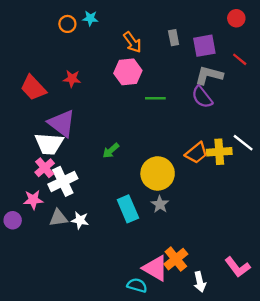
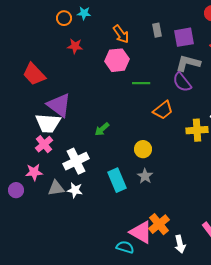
red star: (72, 79) -> (75, 46), moved
orange trapezoid: (196, 153) -> (163, 110), moved
yellow circle: (158, 173) -> (143, 149), size x0.6
white cross: (63, 181) -> (76, 161), moved

